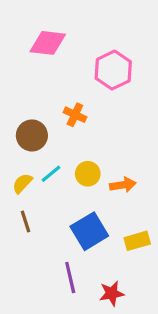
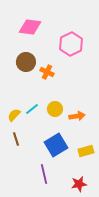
brown circle: (32, 135) -> (26, 62), moved
red star: (112, 293) -> (79, 184), moved

